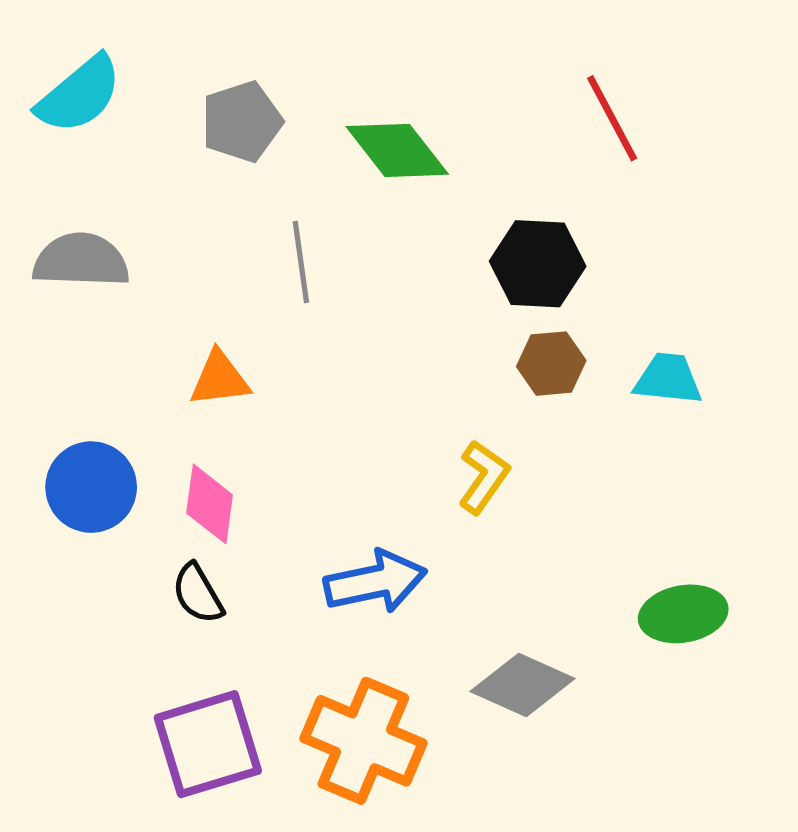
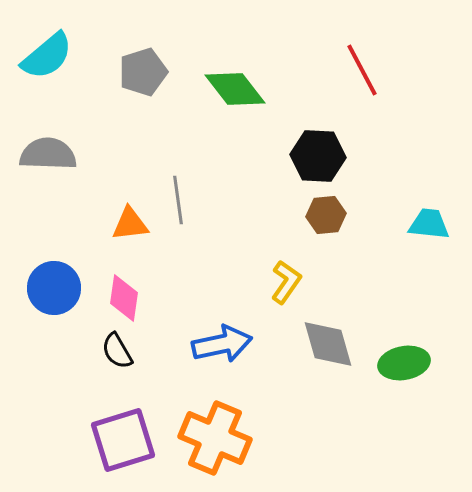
gray line: (301, 262) -> (178, 200), moved
cyan trapezoid: (668, 379) -> (429, 224), moved
gray diamond: (522, 685) -> (328, 344), moved, turned 50

